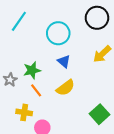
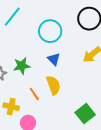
yellow semicircle: (65, 88) -> (53, 85), turned -78
orange line: (36, 90) -> (34, 94), moved

